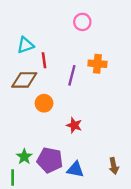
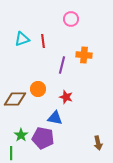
red line: (44, 60) -> (43, 41), moved
brown diamond: (24, 80) -> (15, 99), moved
red star: (74, 125) -> (66, 97), moved
blue triangle: (75, 169) -> (55, 118), moved

